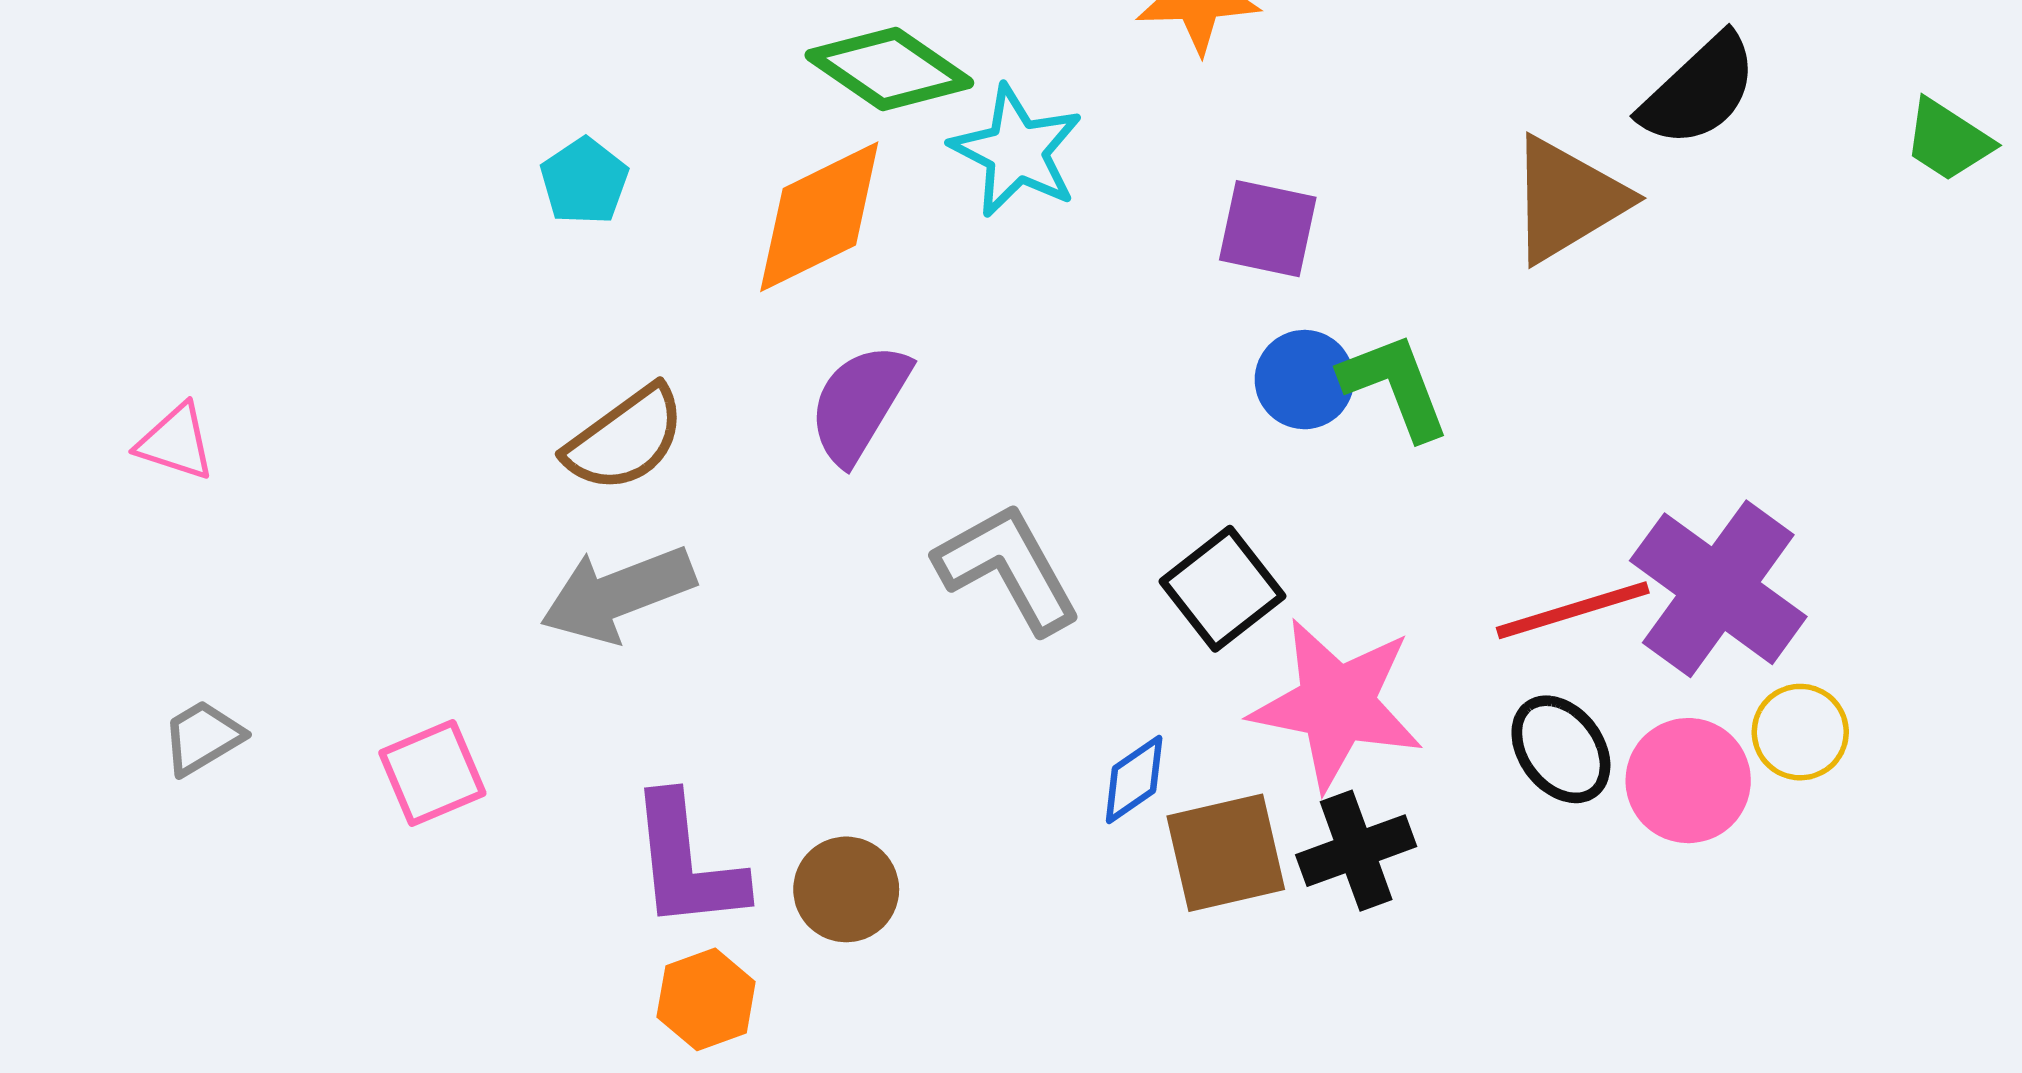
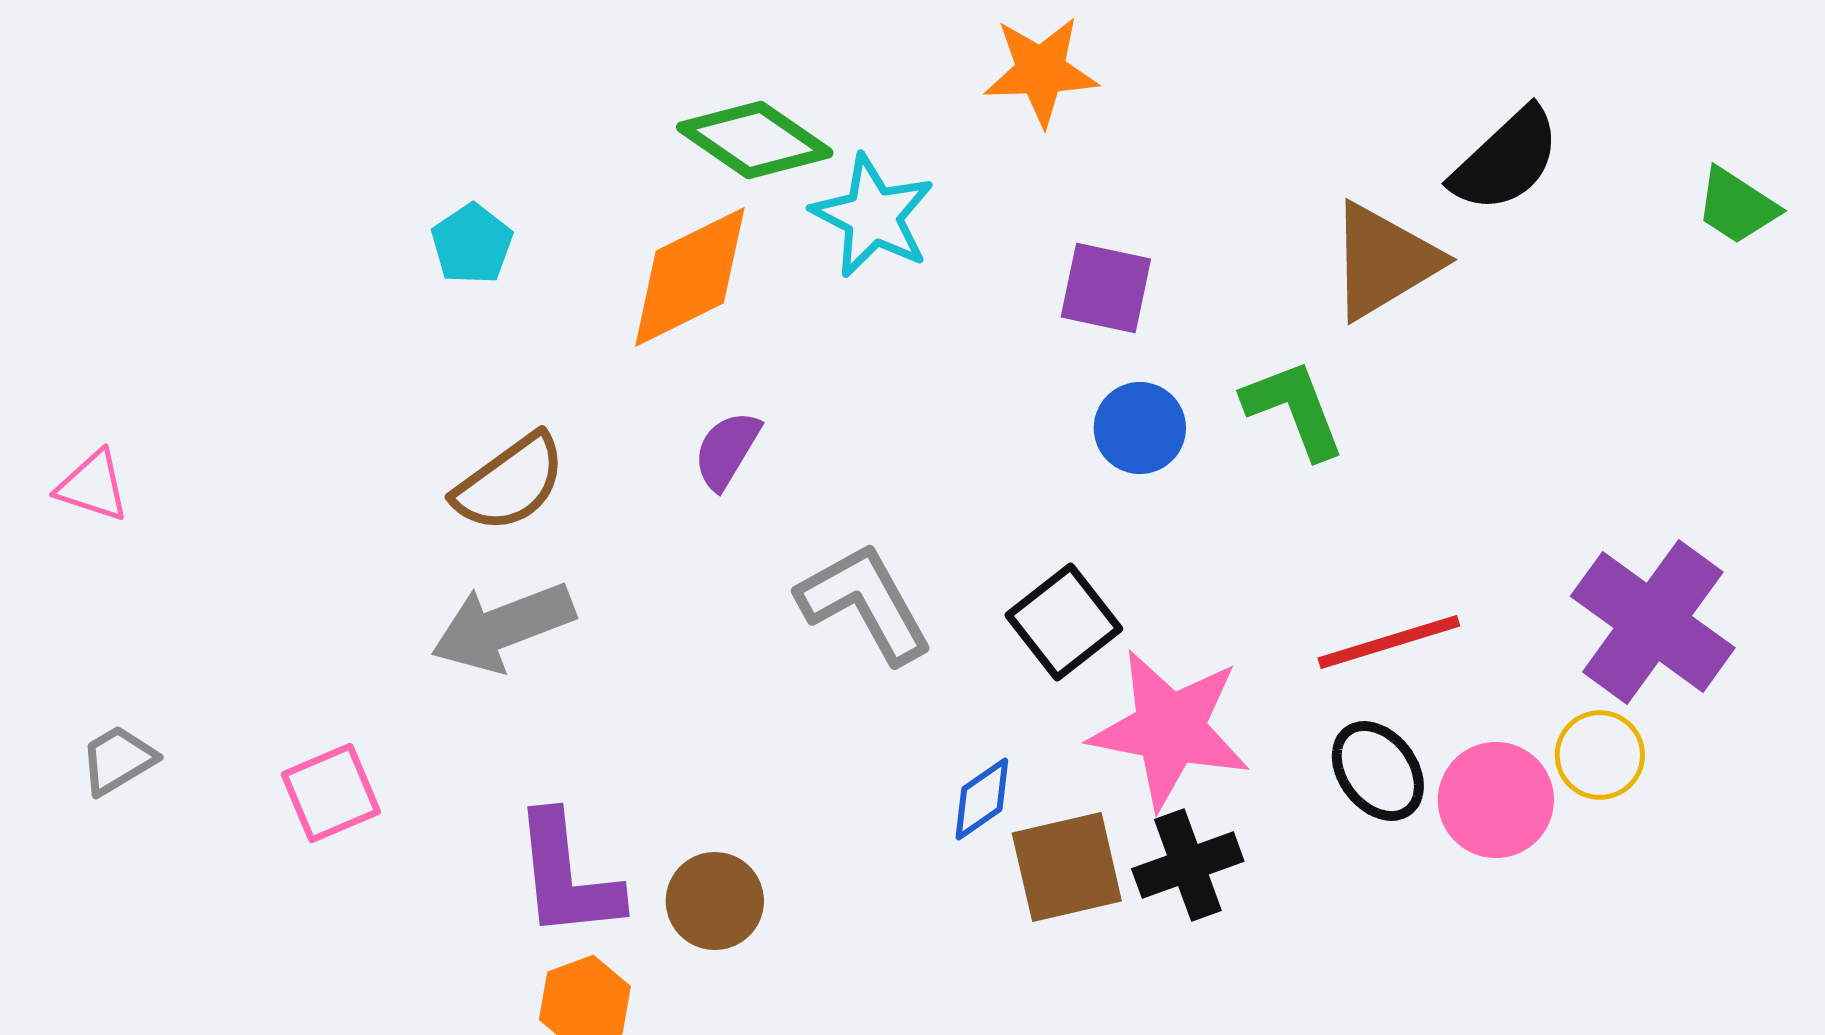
green L-shape: (1395, 386) -> (1294, 409), moved
purple semicircle: (859, 403) -> (727, 450), size x0.7
purple cross: (1718, 589) -> (1653, 622), moved

